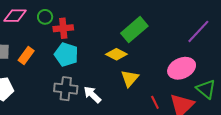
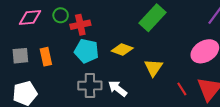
yellow diamond: (116, 54) -> (122, 50), moved
orange rectangle: (26, 56) -> (46, 57), turned -42

